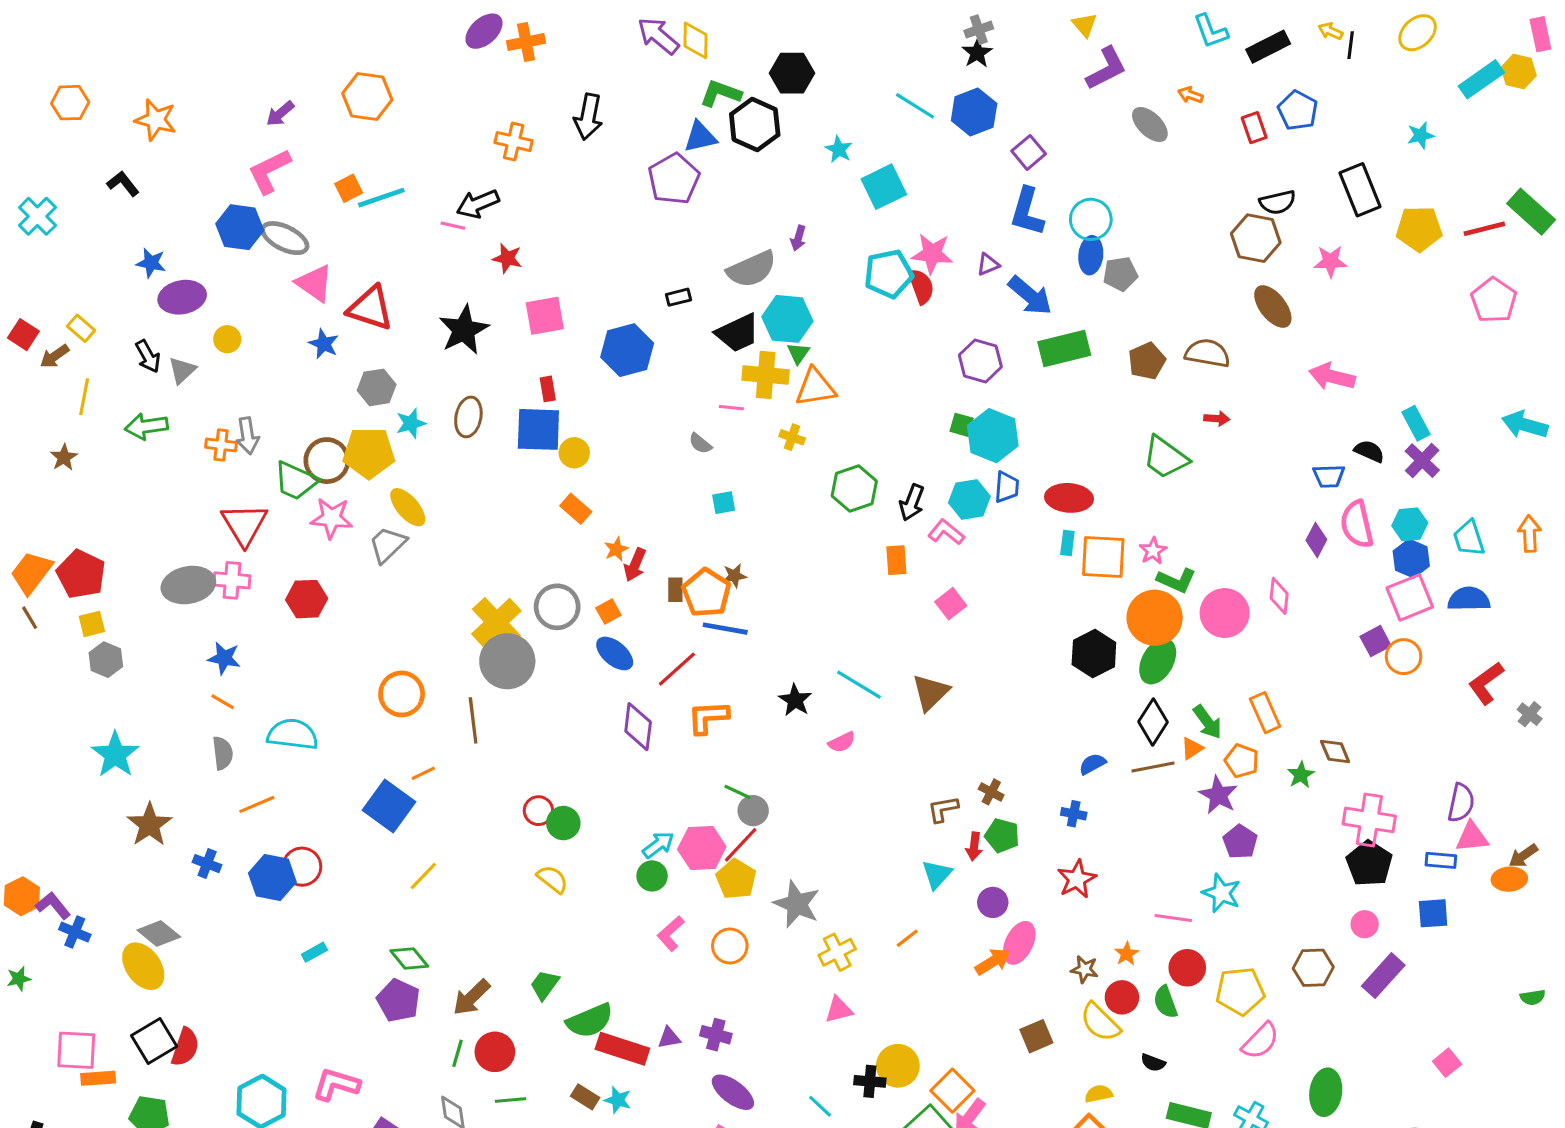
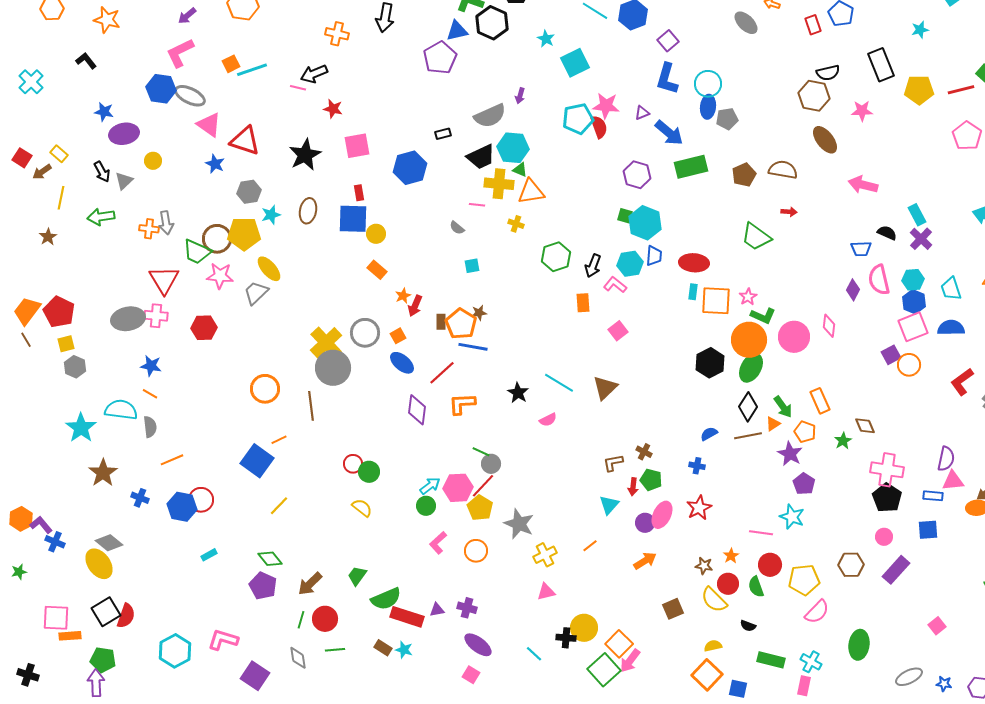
green triangle: (798, 353) -> (520, 170), turned -42
cyan semicircle: (293, 734) -> (121, 410), moved
pink ellipse: (1019, 943) -> (662, 515), moved

